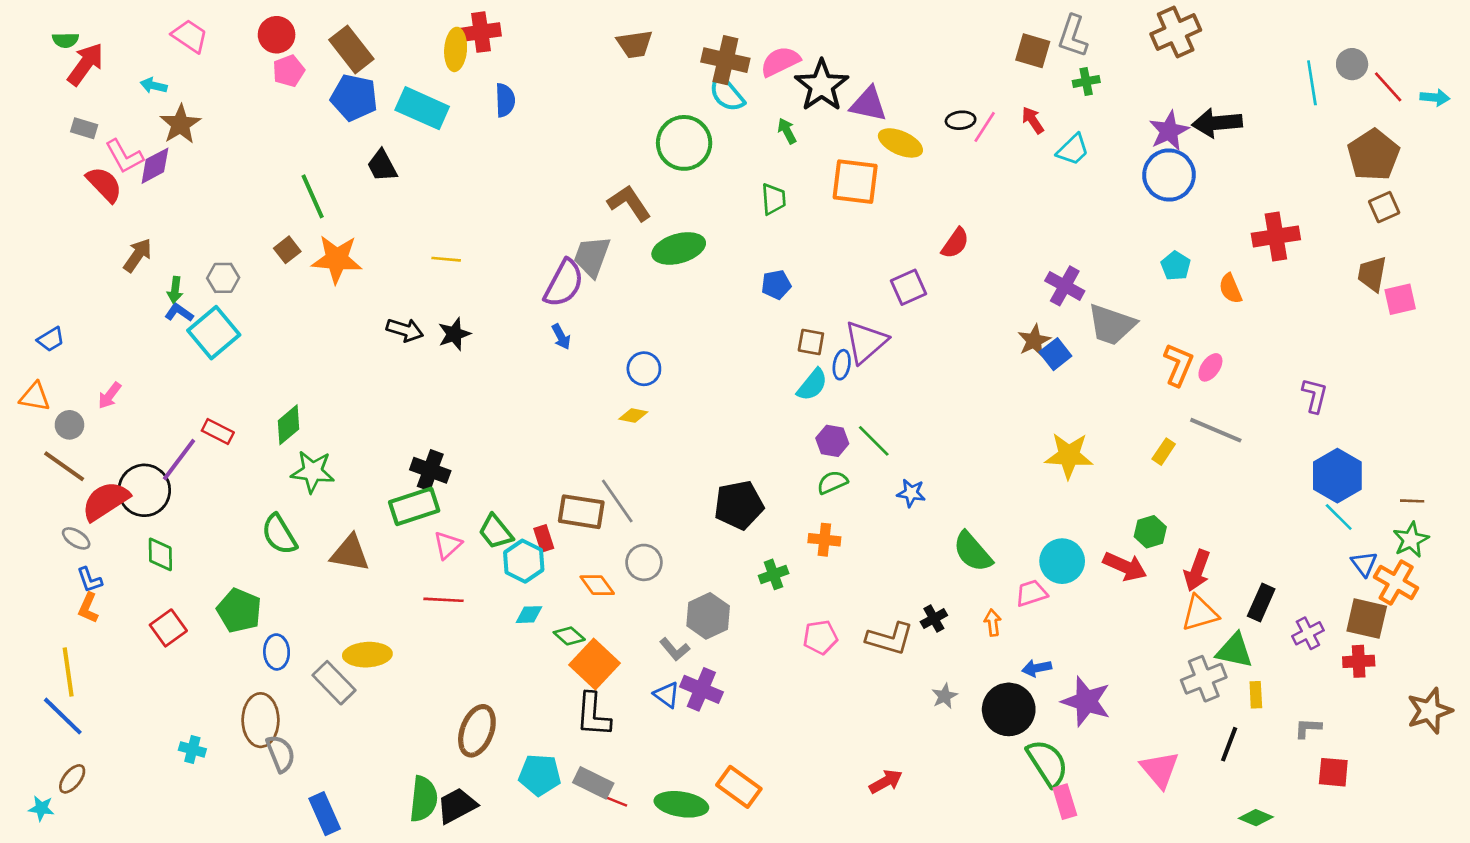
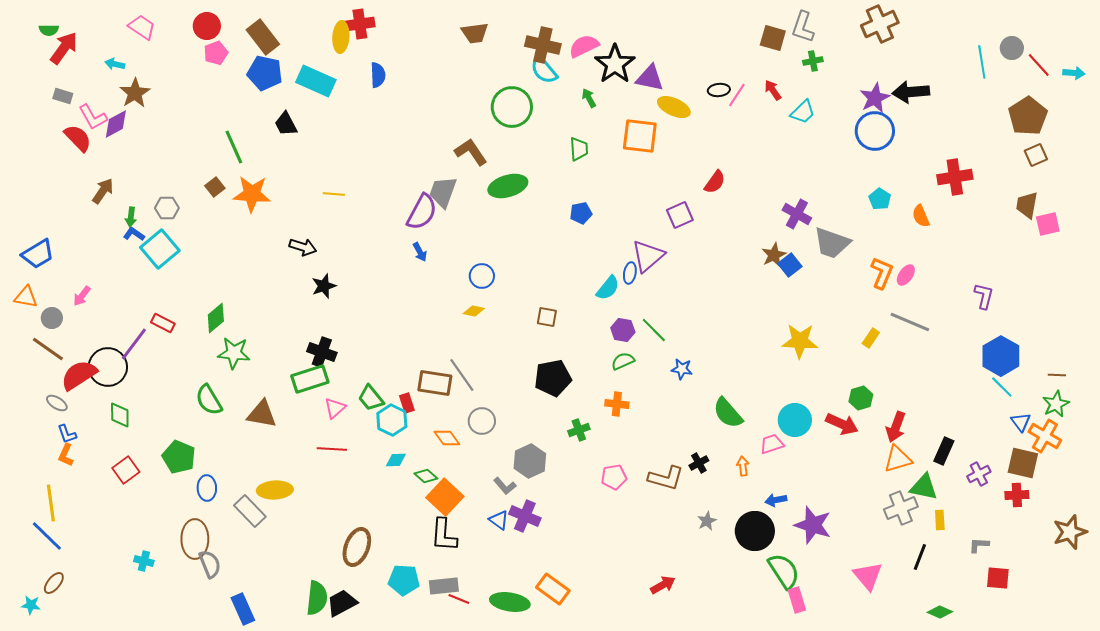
black star: (454, 334) -> (324, 286), moved
blue trapezoid: (51, 339) -> (38, 254), size x1.6
brown square: (811, 342) -> (547, 317), moved
gray rectangle: (593, 783) -> (444, 586), turned -32

